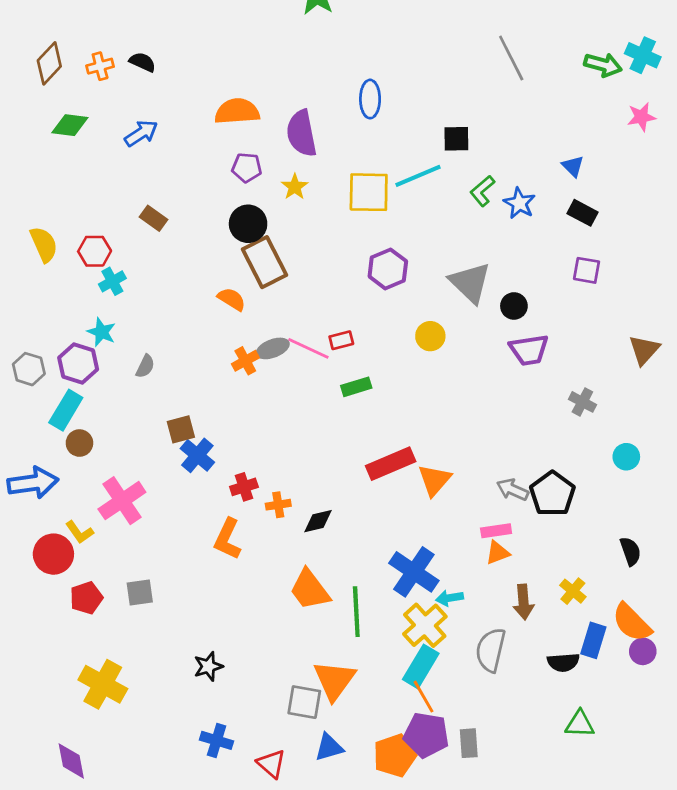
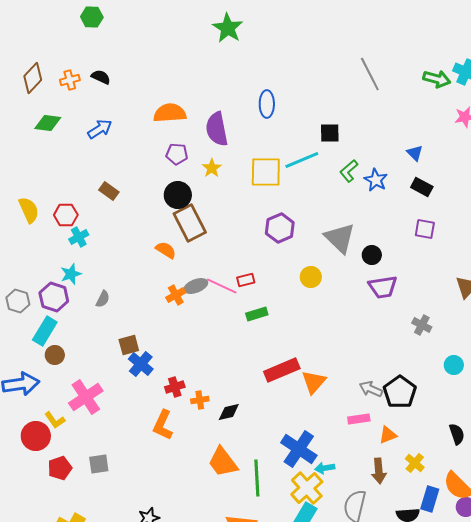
cyan star: (101, 332) -> (71, 274), turned 30
orange triangle: (497, 553) -> (388, 435), moved

